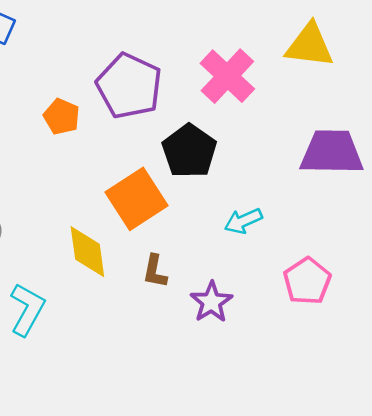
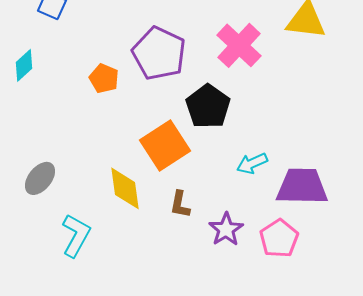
purple trapezoid: (332, 152) -> (302, 186), moved
pink pentagon: (307, 281) -> (279, 238), moved

